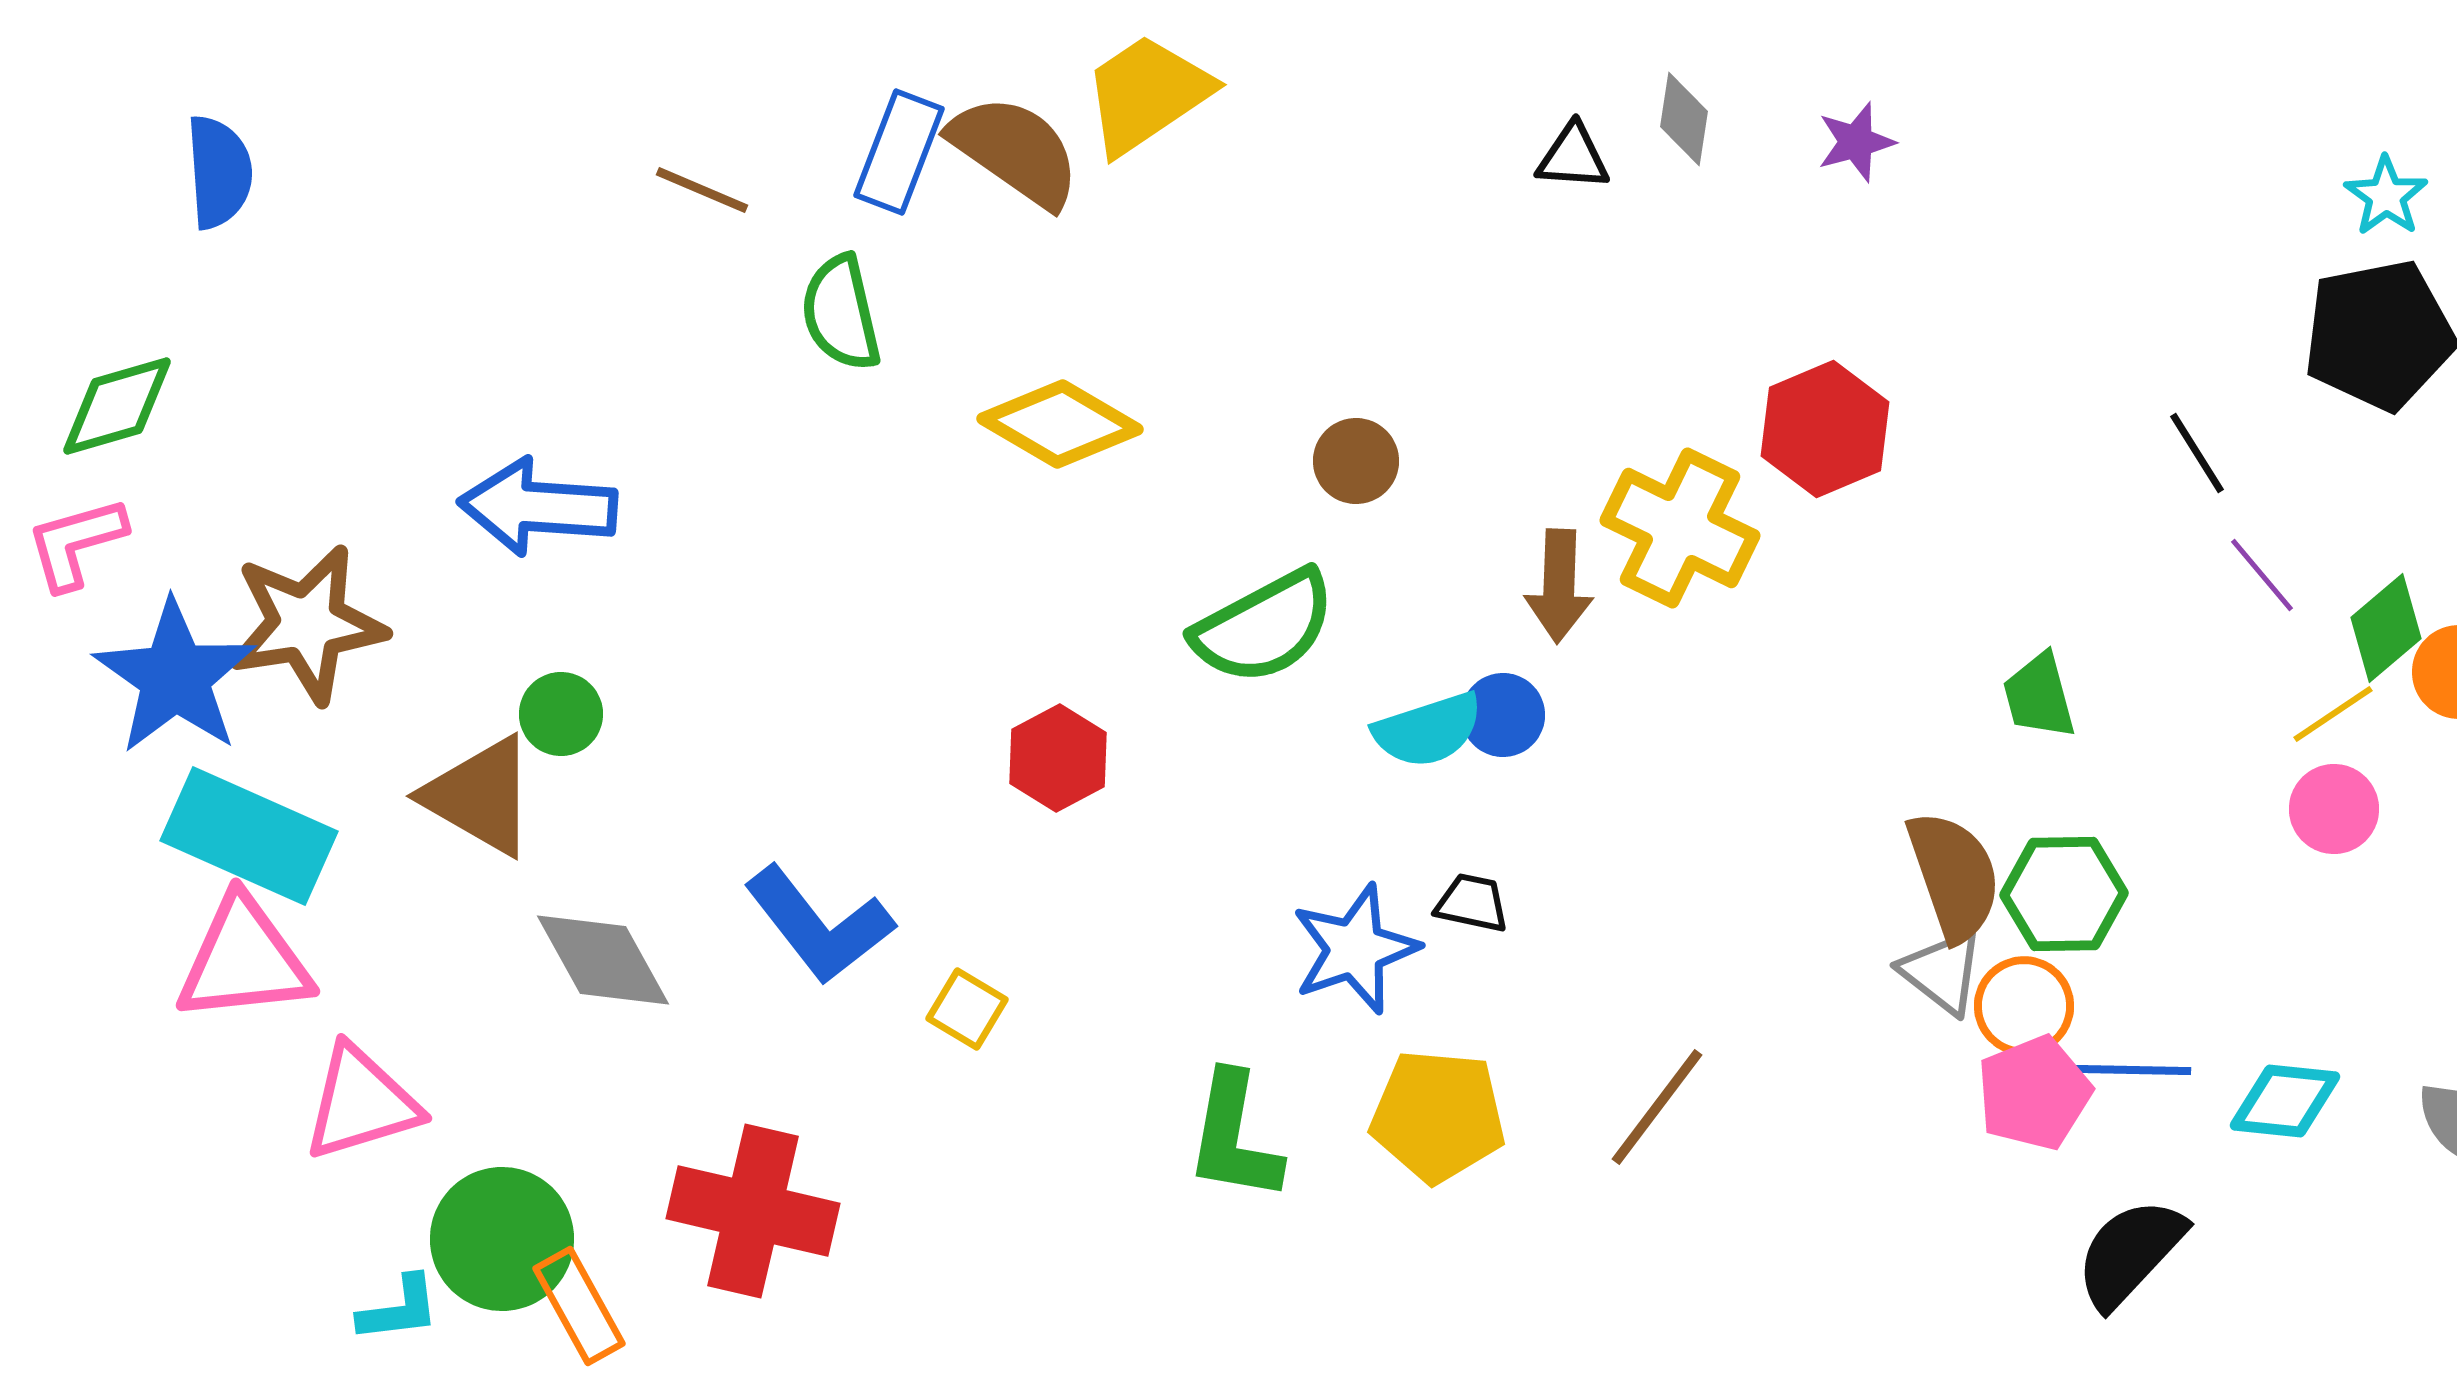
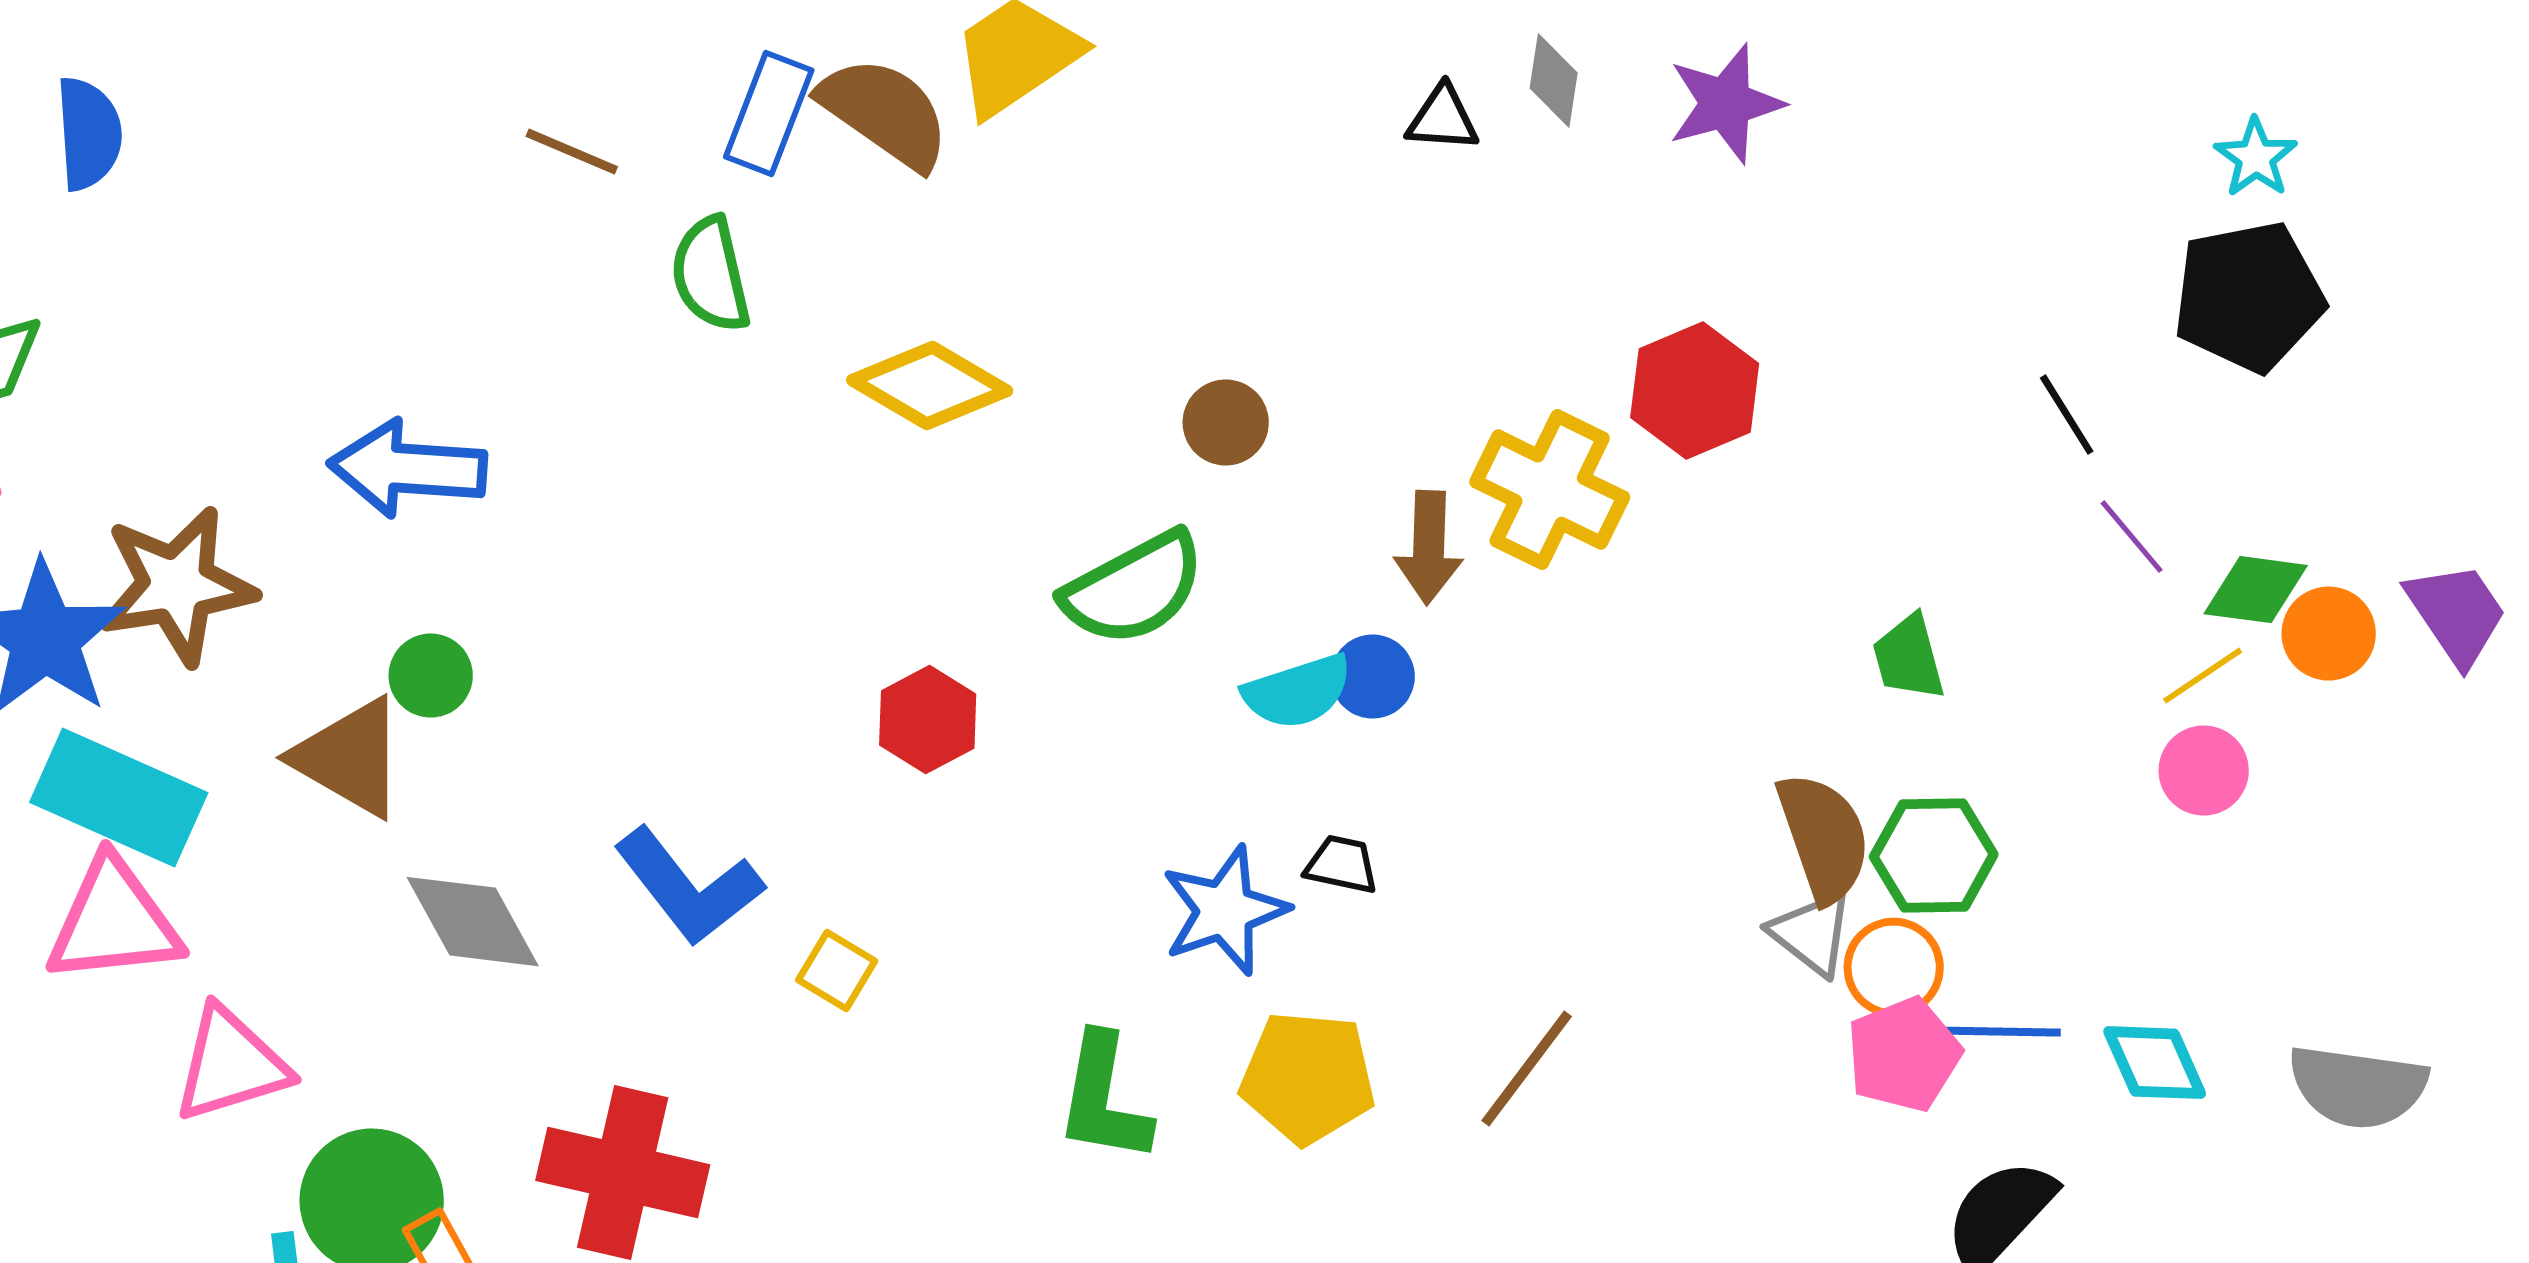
purple star: (1856, 142) -> (1726, 104), size x1.5
green diamond: (2386, 628) -> (2256, 590), turned 48
cyan diamond: (2285, 1101) -> (2155, 1063), turned 60

